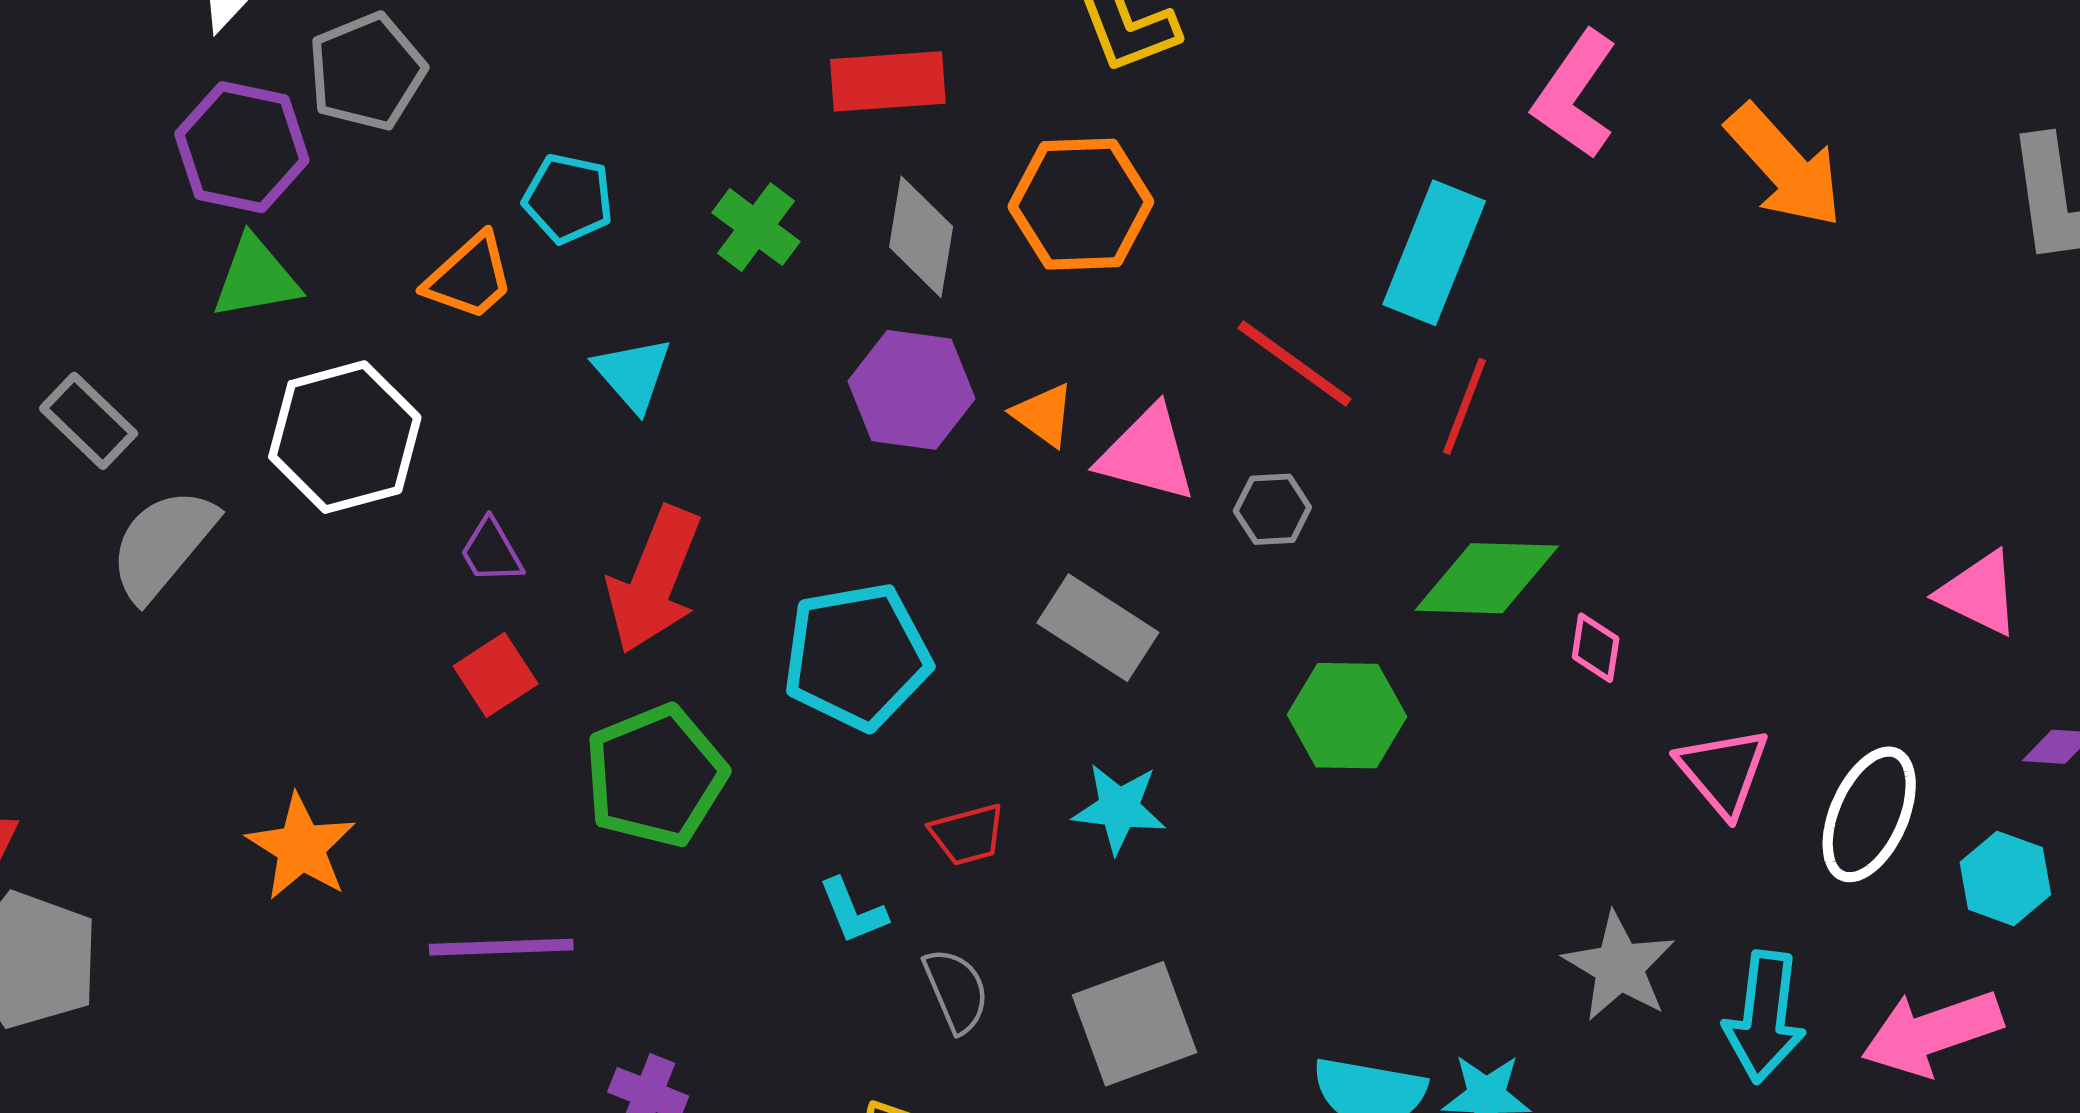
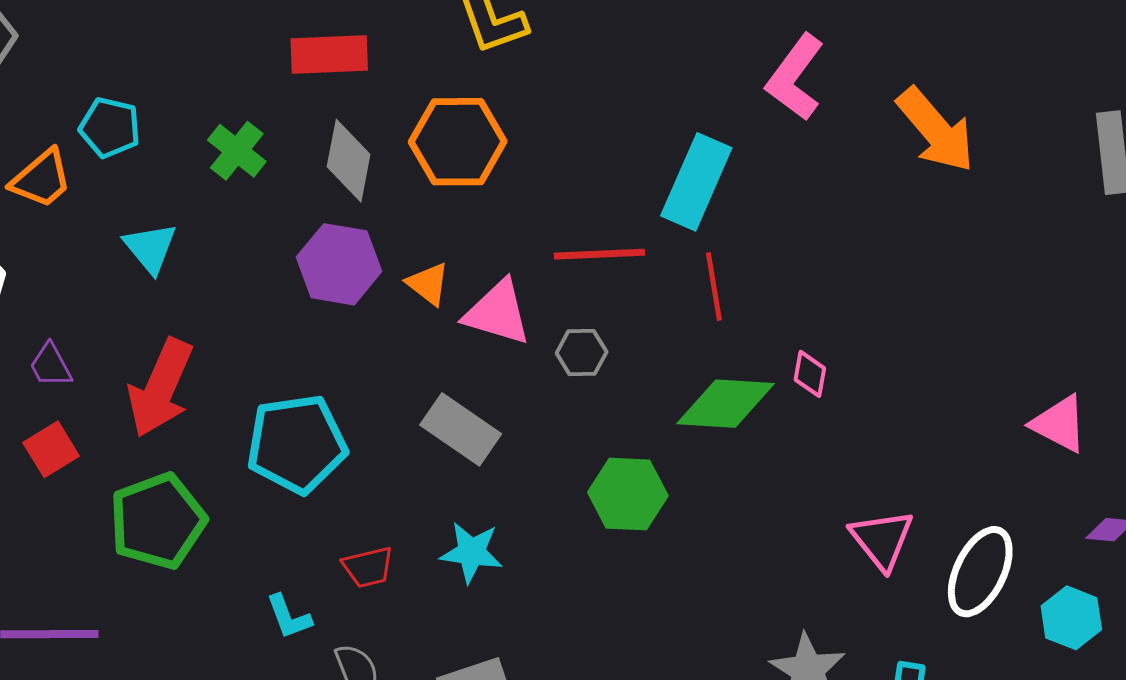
red line: (1295, 364) -> (599, 254), turned -40
red line: (1464, 406) -> (714, 287), turned -32
pink diamond: (1596, 648) -> (810, 374), moved

